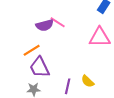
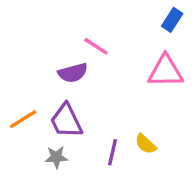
purple semicircle: (45, 25) -> (73, 73), moved
orange line: (32, 50) -> (23, 119), moved

